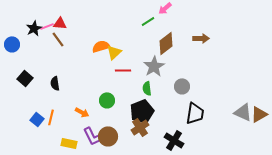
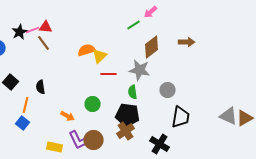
gray star: (154, 66) -> (140, 70), turned -30
black pentagon: (142, 111) -> (128, 115), turned 30
orange line: (51, 117) -> (26, 105), moved

